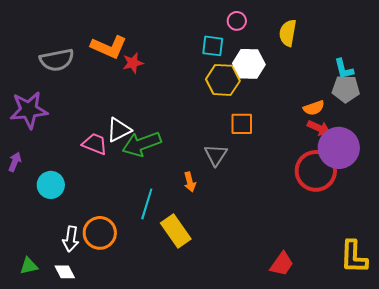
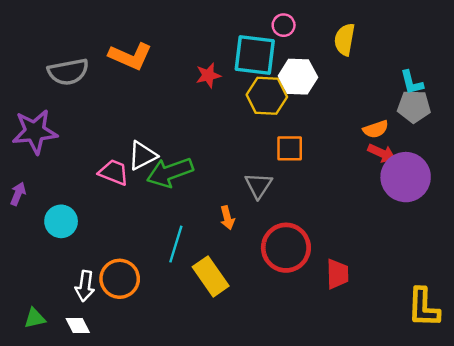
cyan square: (213, 46) -> (255, 55), size x1.6
red star: (133, 63) -> (208, 75), moved
red circle: (316, 171) -> (286, 248), moved
red trapezoid: (282, 264) -> (337, 274), moved, turned -36

